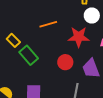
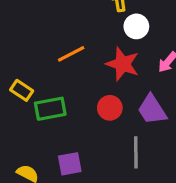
red star: (79, 37) -> (123, 64), turned 30
green rectangle: (29, 55) -> (50, 109), turned -48

